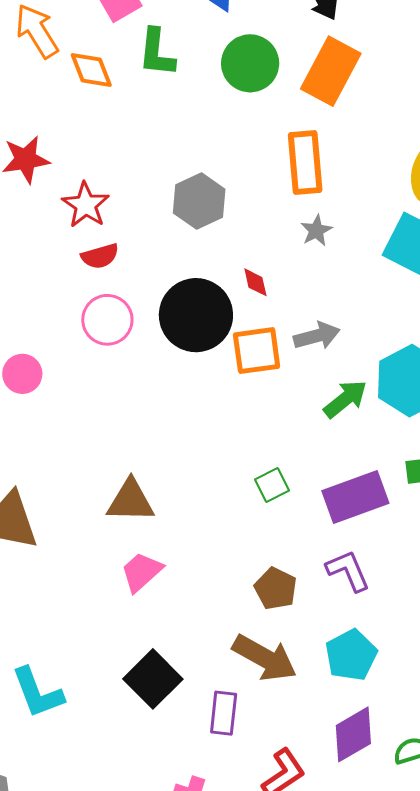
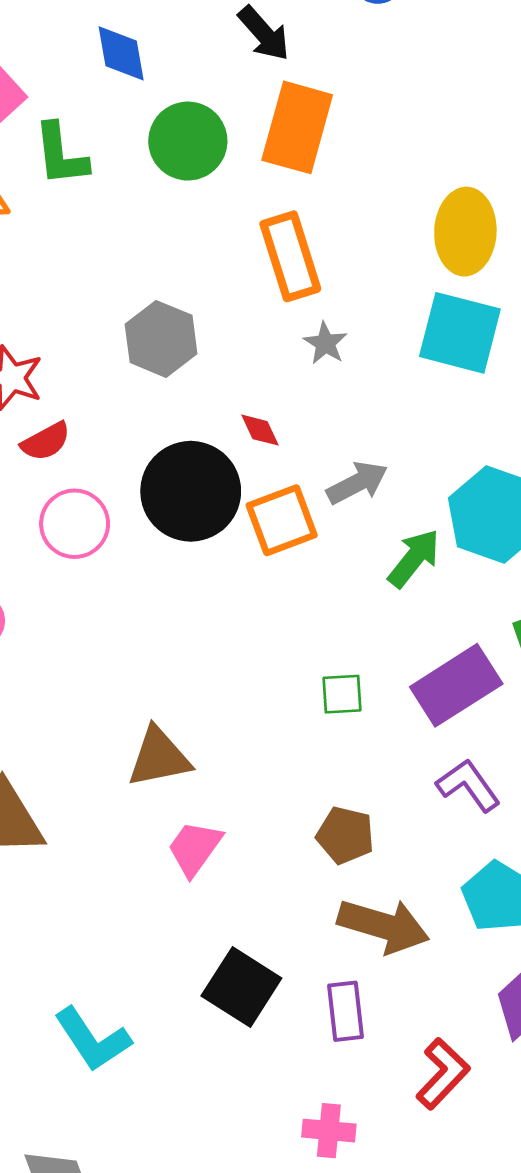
green square: (272, 485) -> (342, 694), turned 36
brown pentagon: (276, 589) -> (345, 835), moved

